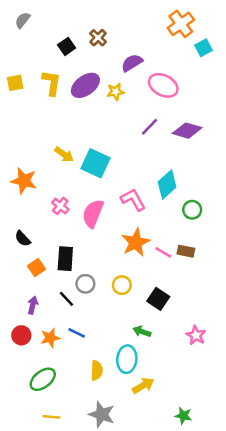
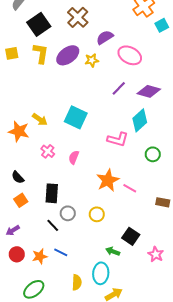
brown cross: (98, 38) -> (78, 17), size x1.5
black square: (67, 46) -> (39, 24), moved, size x1.6
yellow arrow: (64, 154) -> (40, 119), moved
cyan diamond: (167, 185) -> (140, 120), moved
pink L-shape: (133, 200) -> (118, 139), moved, turned 135
pink semicircle: (93, 213) -> (74, 157), size x0.6
brown rectangle: (186, 251) -> (163, 202), moved
orange square: (36, 267) -> (21, 200), moved
black square: (158, 299) -> (131, 236), moved
purple arrow: (33, 305) -> (13, 230), moved, turned -136

